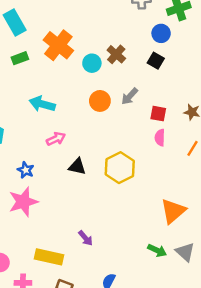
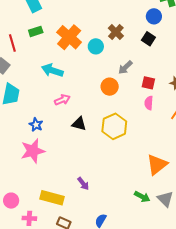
orange cross: (58, 45) -> (69, 37), moved
cyan circle: (92, 63) -> (96, 46), moved
orange circle: (100, 101) -> (110, 87), moved

